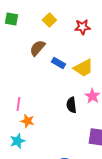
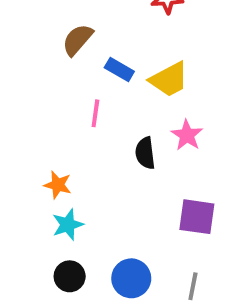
pink line: (18, 104) -> (95, 113), moved
cyan star: (17, 141) -> (68, 225), moved

